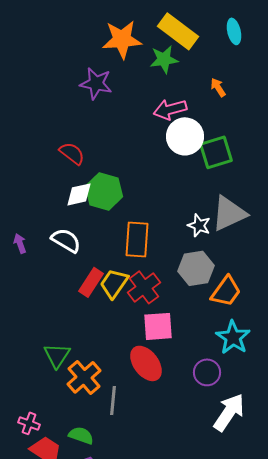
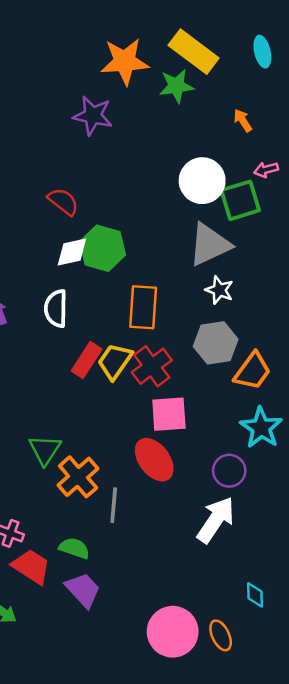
pink arrow: (170, 109) -> (266, 170), moved, size x0.6
gray triangle: (229, 213) -> (210, 245), moved
white semicircle: (66, 240) -> (56, 308), turned -120
white arrow: (229, 412) -> (216, 520), moved

